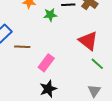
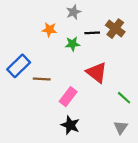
red triangle: (88, 41) -> (97, 72), moved
black star: (48, 89) -> (70, 125), turned -30

